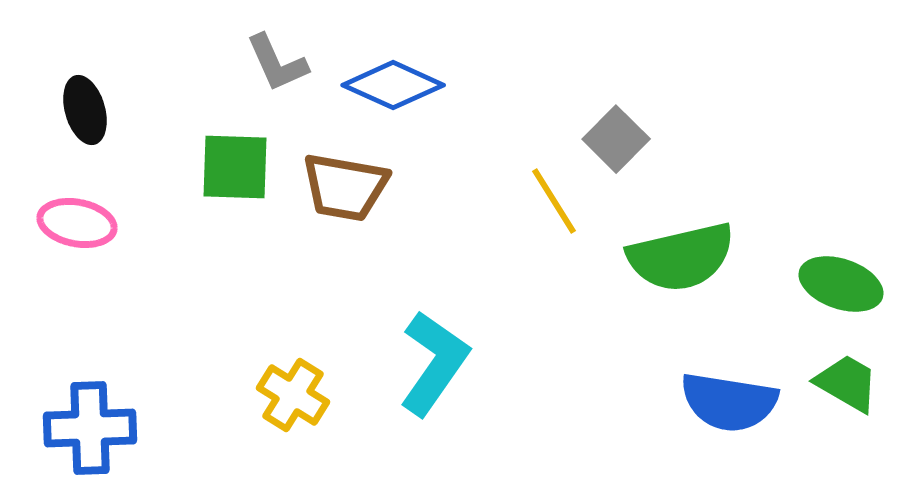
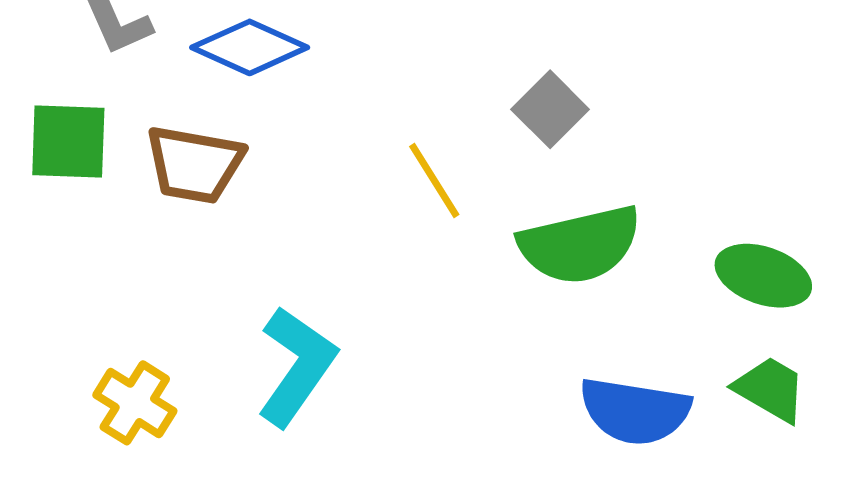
gray square: (616, 139) -> (550, 109), moved

